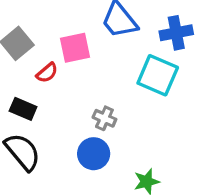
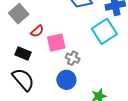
pink square: (75, 48) -> (56, 43), moved
cyan square: (158, 75) -> (104, 31), turned 35

